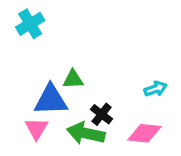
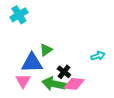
green triangle: (73, 79) -> (46, 50), turned -32
pink diamond: (144, 133) -> (74, 84), moved

